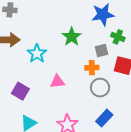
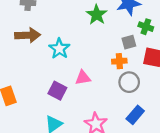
green star: (72, 37) -> (97, 15), moved
purple square: (20, 91) -> (57, 91), moved

